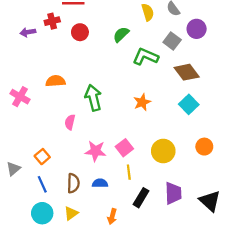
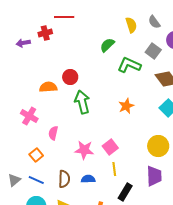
red circle: (80, 32) -> (70, 77), moved
pink cross: (20, 97) -> (29, 116), moved
pink semicircle: (70, 122) -> (53, 133), moved
yellow circle: (163, 151) -> (158, 146), moved
gray triangle: (13, 169) -> (14, 180), moved
blue line: (42, 184) -> (36, 180), turned -42
purple trapezoid: (173, 193) -> (154, 176), moved

